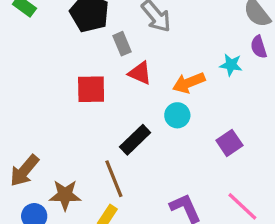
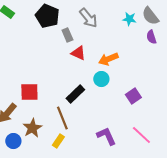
cyan star: (231, 65) -> (129, 19), moved
red square: (91, 89) -> (29, 92), moved
brown star: (65, 195) -> (32, 128), turned -30

